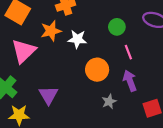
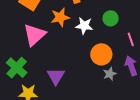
green circle: (117, 27) -> (111, 18), moved
gray star: (109, 101) -> (110, 74), moved

